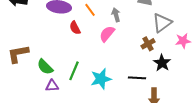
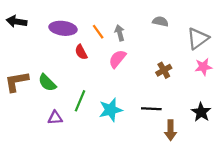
gray arrow: (116, 15) -> (120, 33), moved
gray triangle: (162, 23) -> (198, 38), moved
black star: (162, 63) -> (201, 112), moved
green semicircle: (45, 67) -> (47, 83), moved

